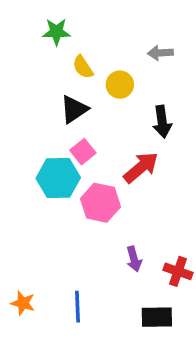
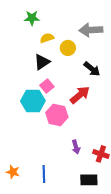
gray arrow: (160, 53) -> (91, 30), size x1.6
yellow semicircle: (83, 67) -> (47, 38), turned 104
black arrow: (162, 122) -> (92, 69), turned -42

